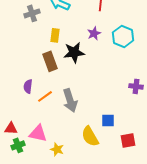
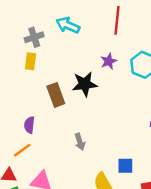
yellow rectangle: (55, 35) -> (31, 61), moved
orange line: (45, 96) -> (22, 150), moved
gray arrow: (70, 100) -> (80, 142), size x0.6

